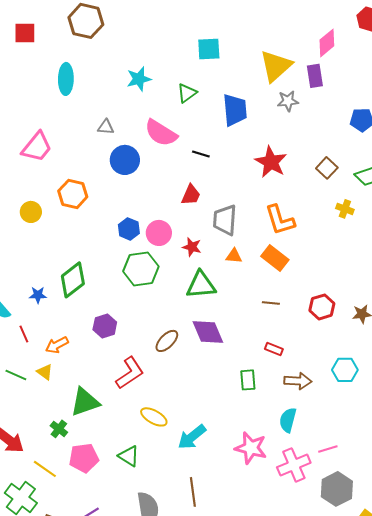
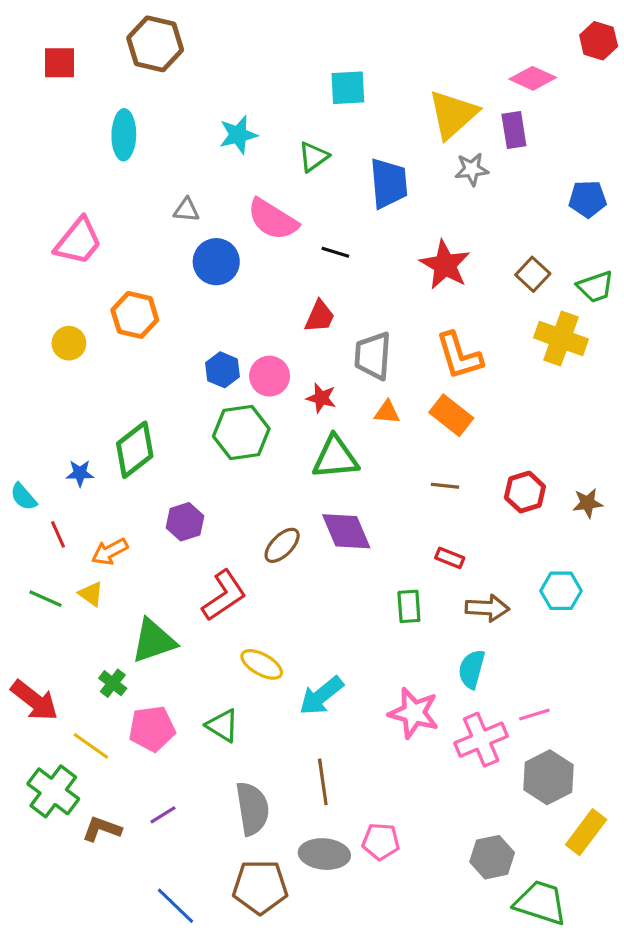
pink diamond: (327, 43) -> (533, 78), turned 64
yellow cross: (345, 209) -> (561, 338), size x1.8

